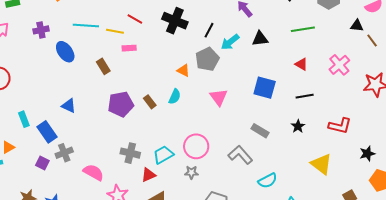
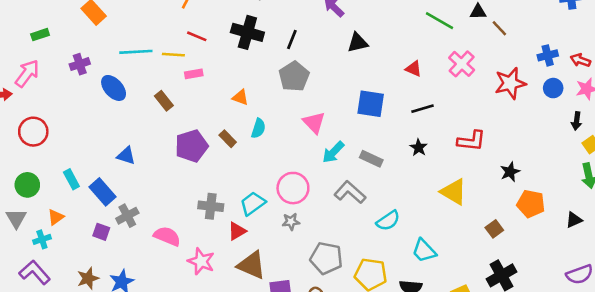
green line: (303, 29) -> (439, 21), moved, turned 45
cyan arrow: (230, 42) -> (333, 152), moved
orange triangle: (183, 70) -> (240, 97), moved

